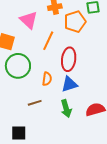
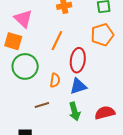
pink triangle: (29, 20) -> (23, 19), moved
orange pentagon: (75, 22) -> (102, 35), moved

